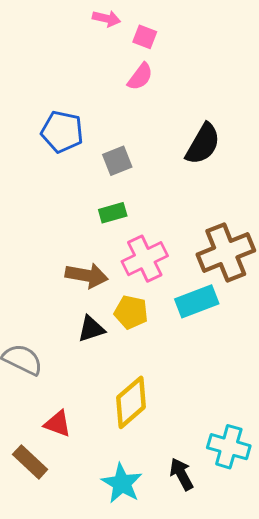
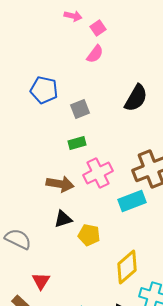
pink square: (145, 37) -> (98, 28), turned 35
yellow pentagon: (131, 312) -> (89, 235), moved
yellow diamond: (131, 402) -> (127, 267), moved
red triangle: (58, 424) -> (41, 281), turned 42

